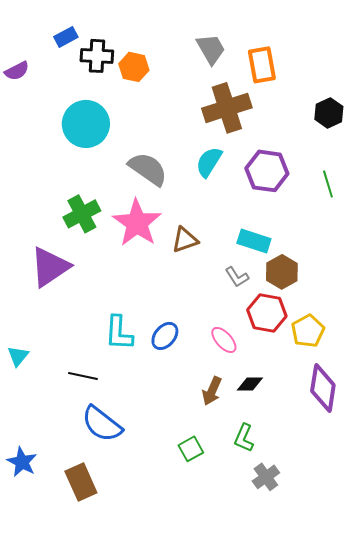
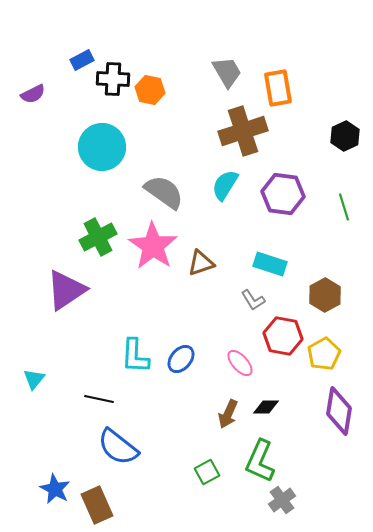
brown hexagon: (282, 272) -> (325, 295), moved
green L-shape: (244, 438) -> (260, 461), size x1.5
blue star: (22, 462) -> (55, 489), moved

